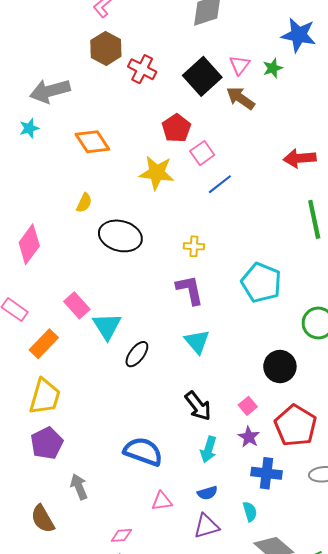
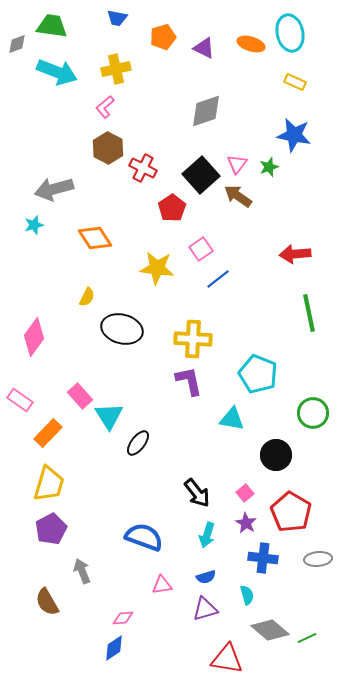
red pentagon: (176, 128) -> (172, 208), moved
yellow cross: (194, 246) -> (193, 339), size x1.8
cyan triangle: (197, 342) -> (232, 419), moved, turned -40

